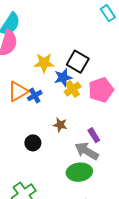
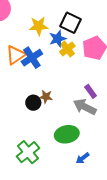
blue cross: (35, 96) -> (32, 58), size x1.5
brown star: (60, 125) -> (46, 97), moved
green ellipse: (79, 172) -> (67, 134), moved

